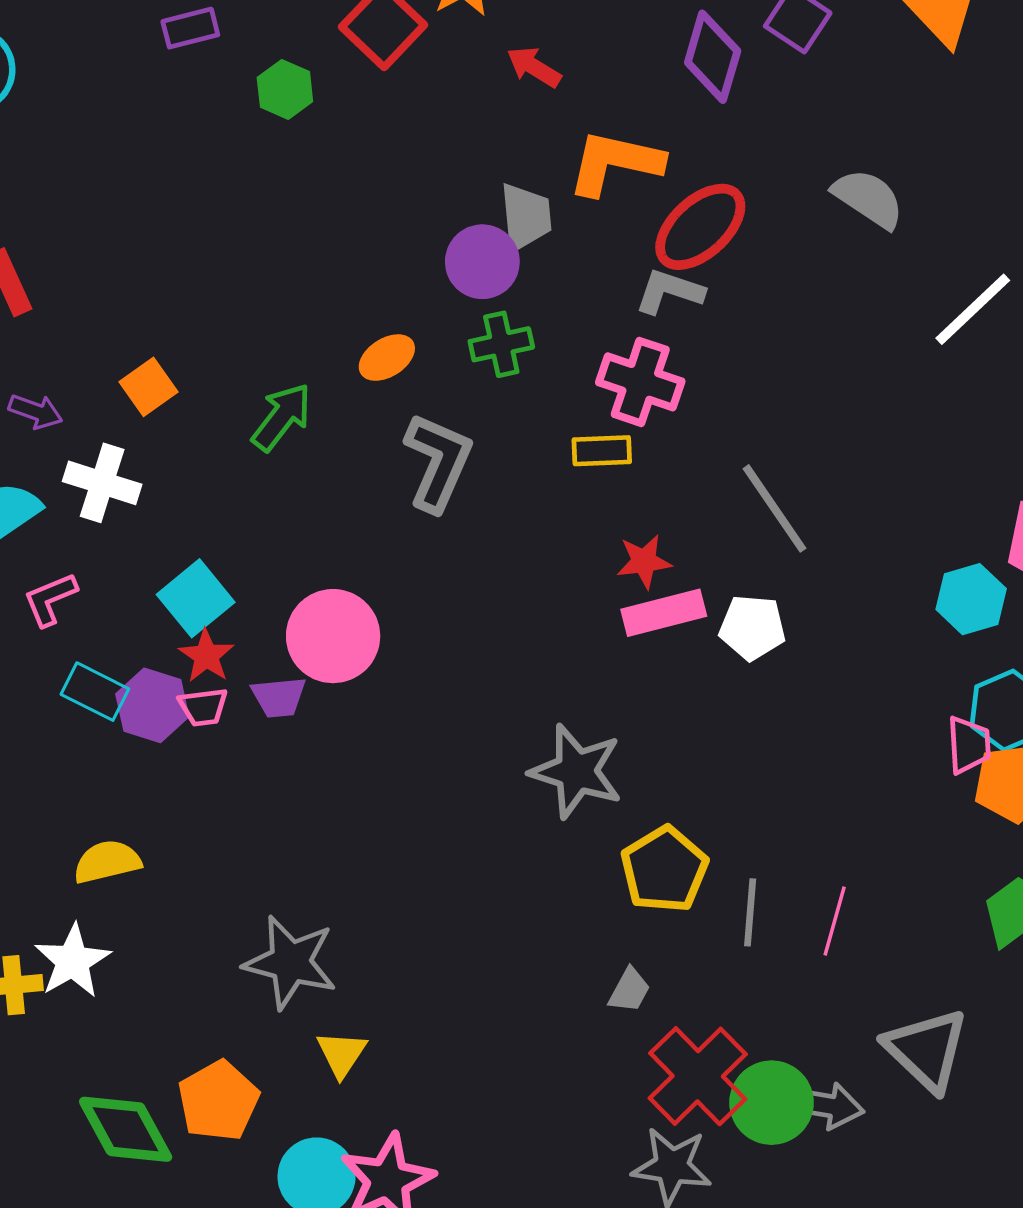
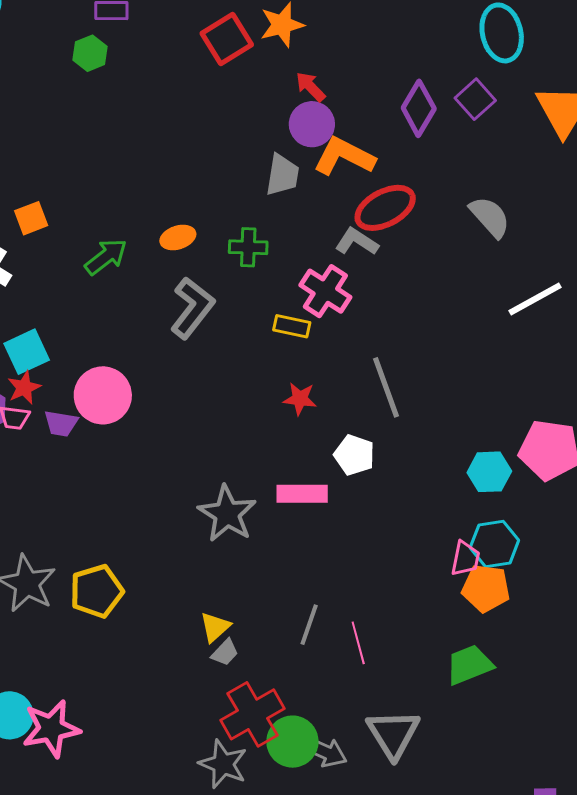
green hexagon: (285, 89) -> (90, 53), moved
purple circle: (482, 262) -> (312, 124), moved
pink rectangle: (664, 613) -> (302, 494), moved
yellow pentagon: (664, 870) -> (97, 591), moved
pink line: (835, 921) -> (358, 643), turned -45
yellow triangle: (341, 1054) -> (215, 627), moved

